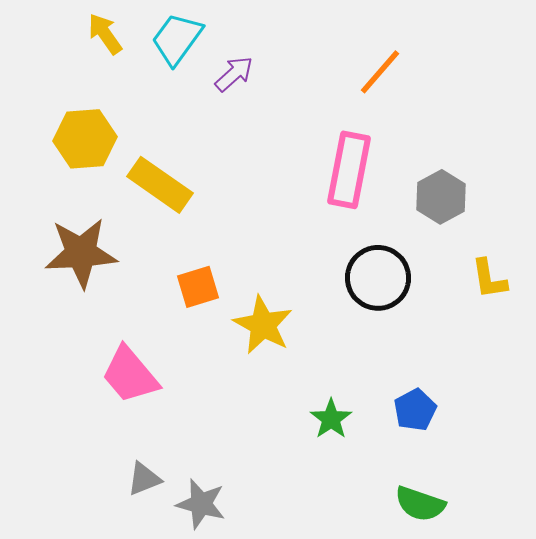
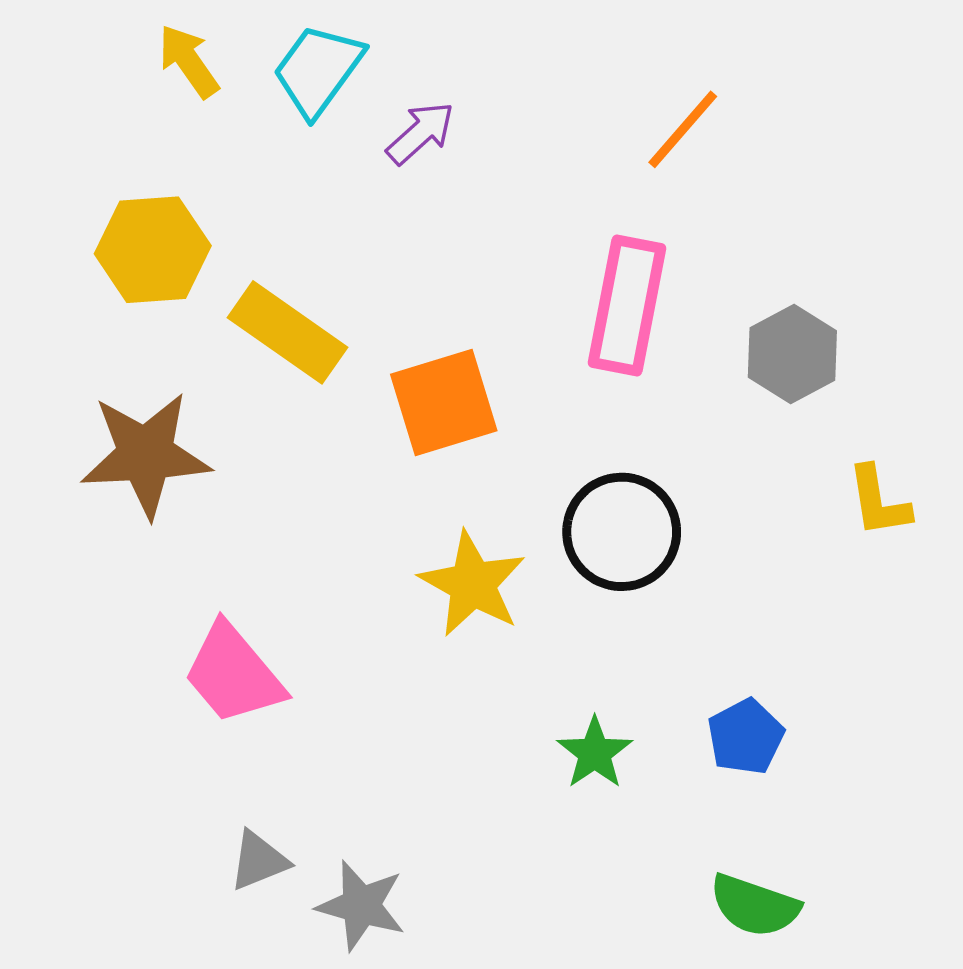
black circle: (378, 278) -> (622, 532), moved
orange square: (198, 287) -> (444, 403), moved, size x1.4

